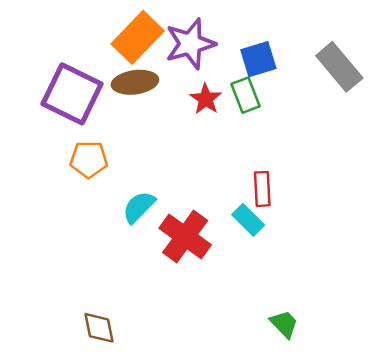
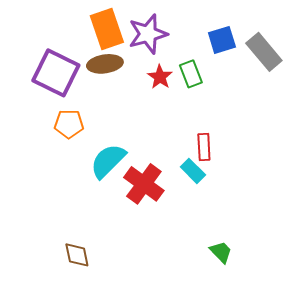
orange rectangle: (138, 37) -> (107, 29), turned -63
blue square: (258, 59) -> (222, 40), moved
cyan semicircle: (139, 207) -> (108, 161), size x1.4

